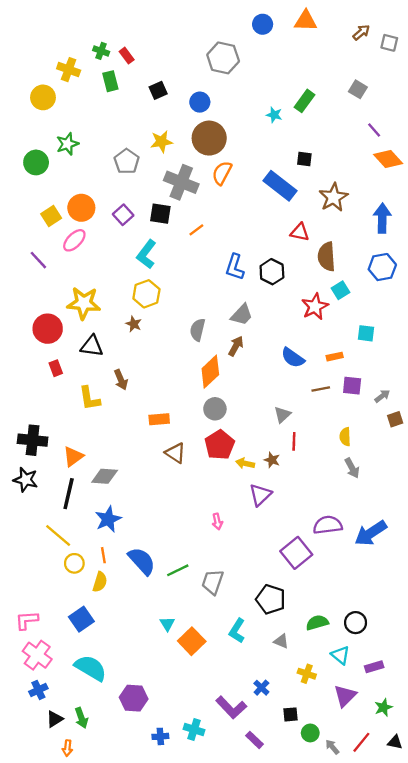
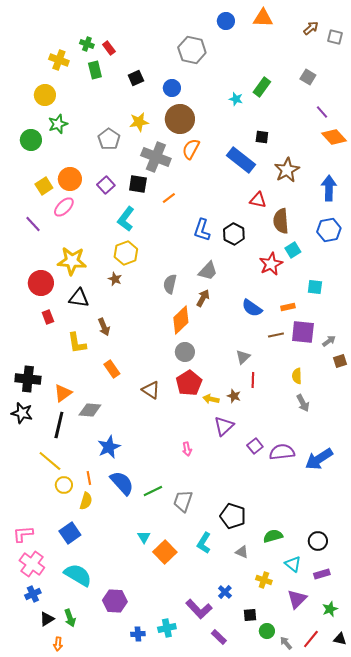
yellow circle: (43, 97) -> (45, 95), moved
purple square: (352, 386) -> (303, 332), size x1.4
orange rectangle: (159, 419) -> (112, 369), moved, turned 60
blue star: (108, 519) -> (109, 447), moved
purple square: (296, 553) -> (255, 446), moved, size x0.6
black circle: (356, 623) -> (318, 541), moved
cyan cross: (194, 729) -> (167, 628), turned -30

